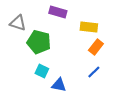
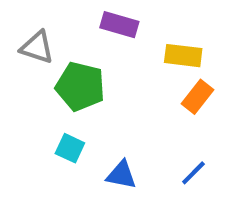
cyan square: (42, 71) -> (70, 148), moved
blue line: (94, 72) -> (193, 173), moved

